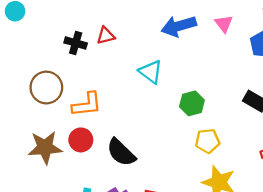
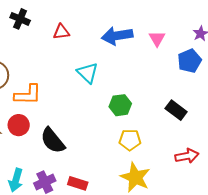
red triangle: (106, 36) -> (61, 32), moved
black cross: (76, 43) -> (20, 19), moved

